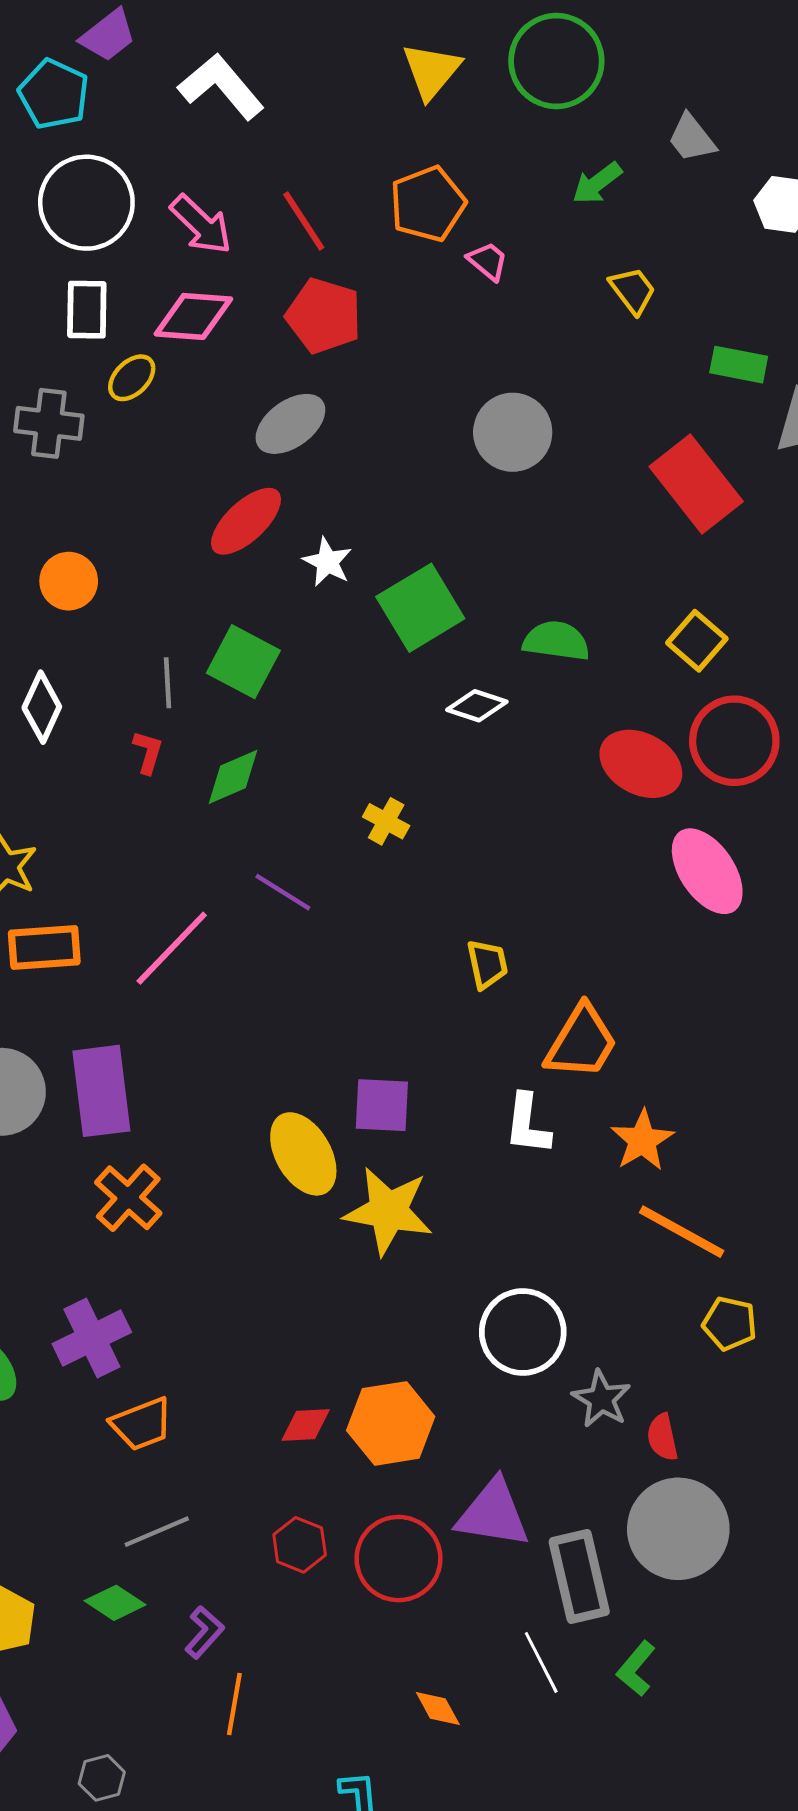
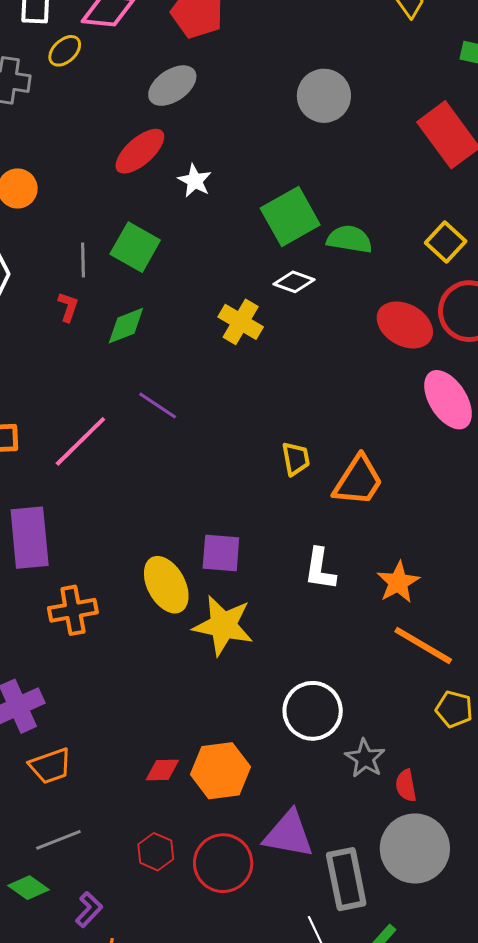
green square: (420, 608) -> (290, 216), moved
yellow cross: (386, 821) -> (241, 322), moved, size x1.4
orange trapezoid: (581, 1042) -> (358, 481), moved
orange cross: (128, 1198) -> (73, 610), moved, turned 36

